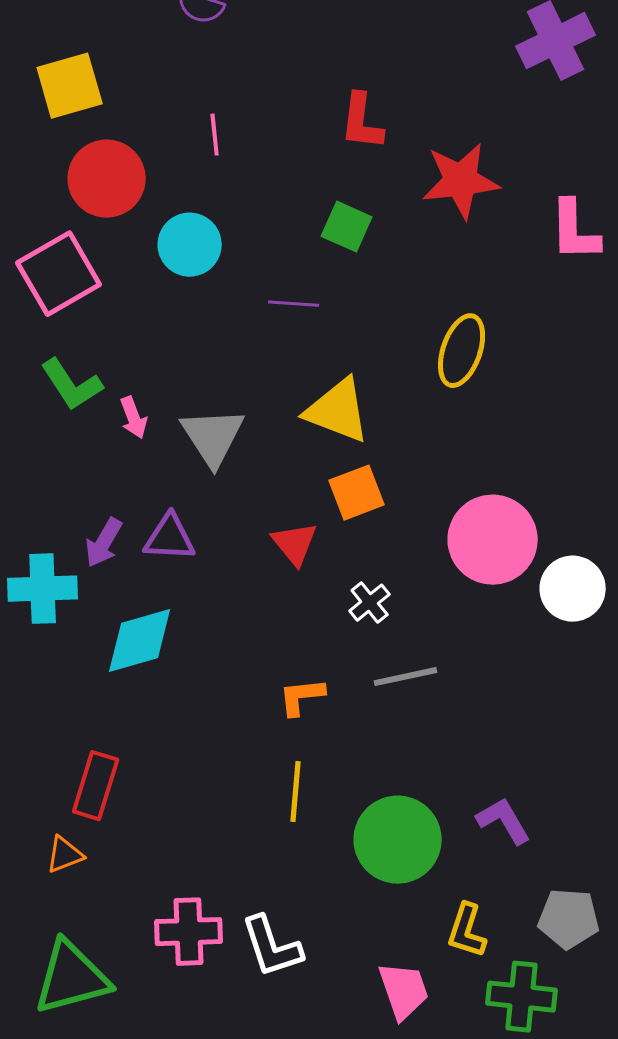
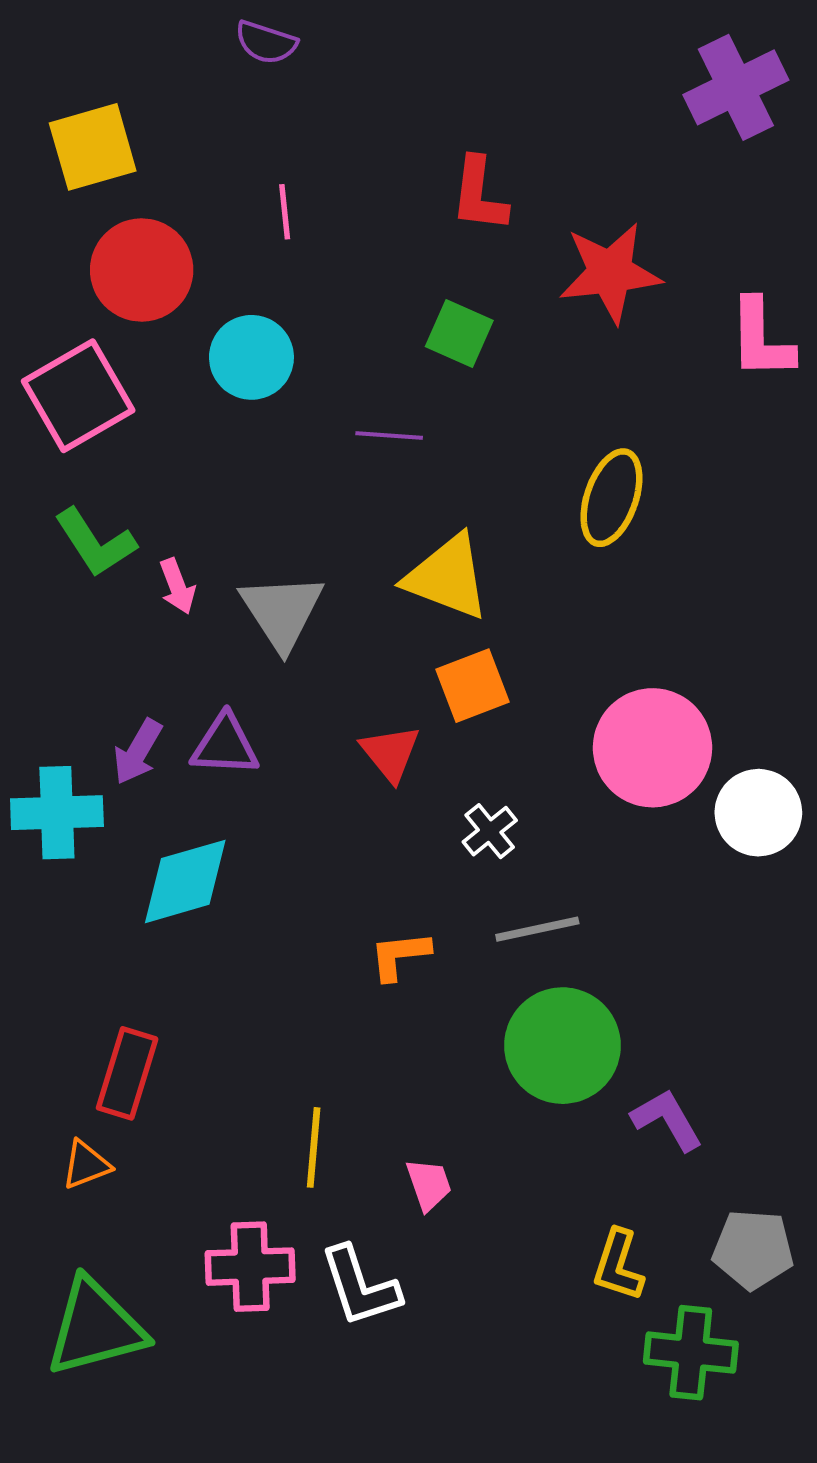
yellow line: (296, 792) -> (314, 1147), moved
green circle: (398, 840) -> (562, 1046), moved
pink trapezoid: (404, 991) -> (429, 1185), moved, size x0.7

